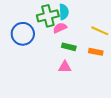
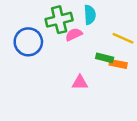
cyan semicircle: (64, 12) -> (90, 15), moved
green rectangle: (69, 47) -> (105, 58), moved

